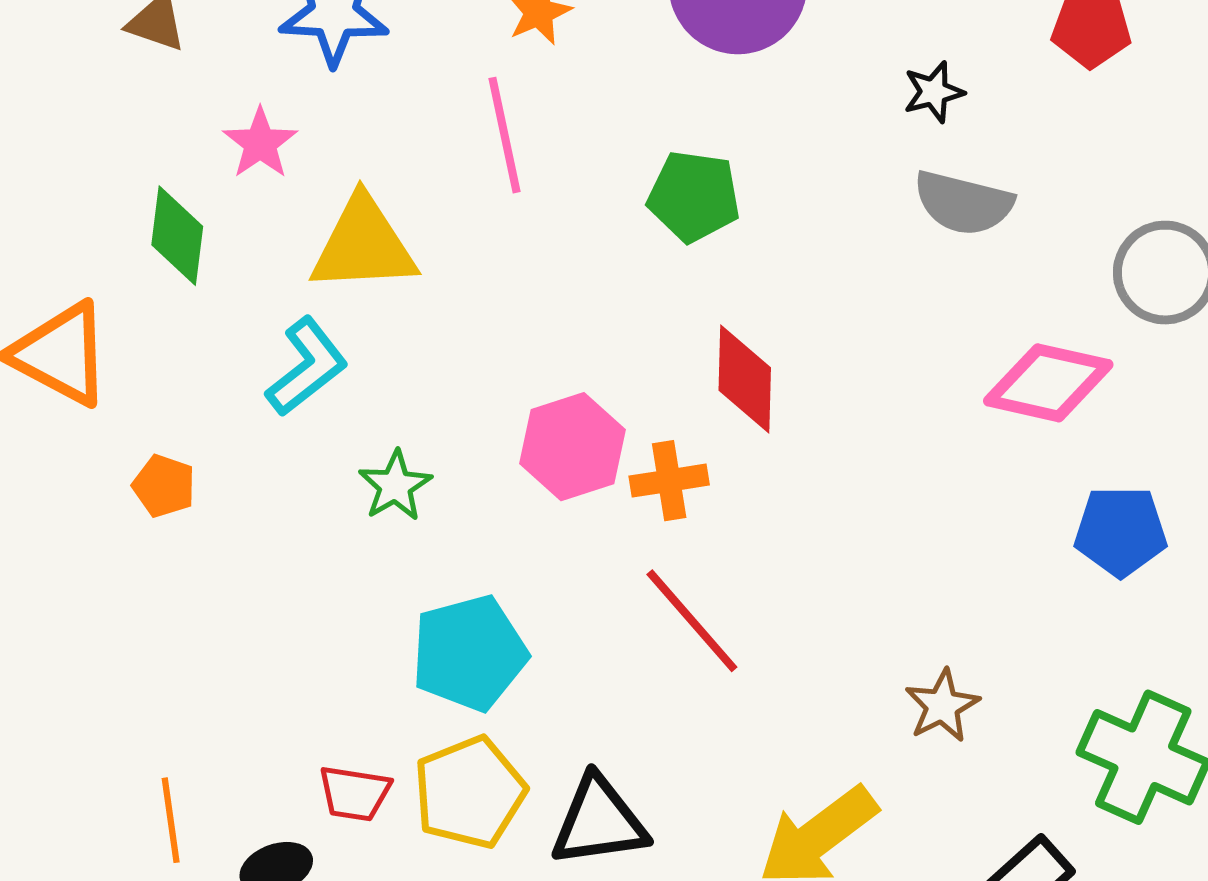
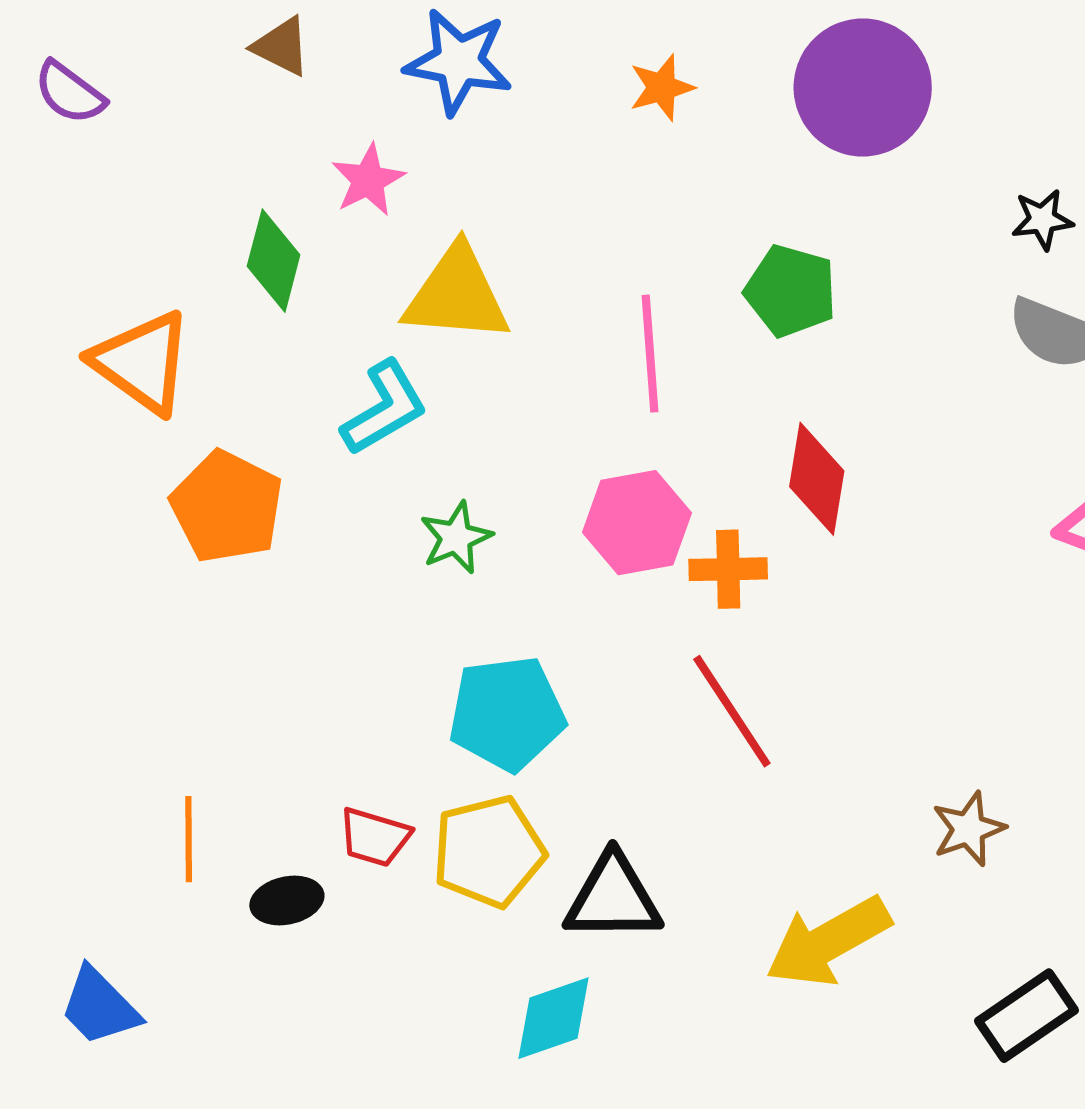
pink line: (504, 135) -> (650, 354), moved
orange pentagon: (164, 486) -> (227, 507), size x1.8

